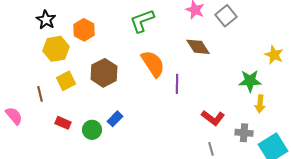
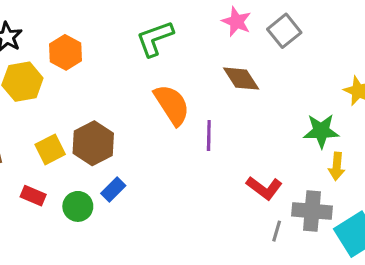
brown hexagon: (104, 73) -> (93, 143), moved
yellow square: (66, 81) -> (50, 149), moved
gray cross: (244, 133) -> (312, 211), size x1.4
gray line: (211, 149) -> (277, 231), moved, turned 32

